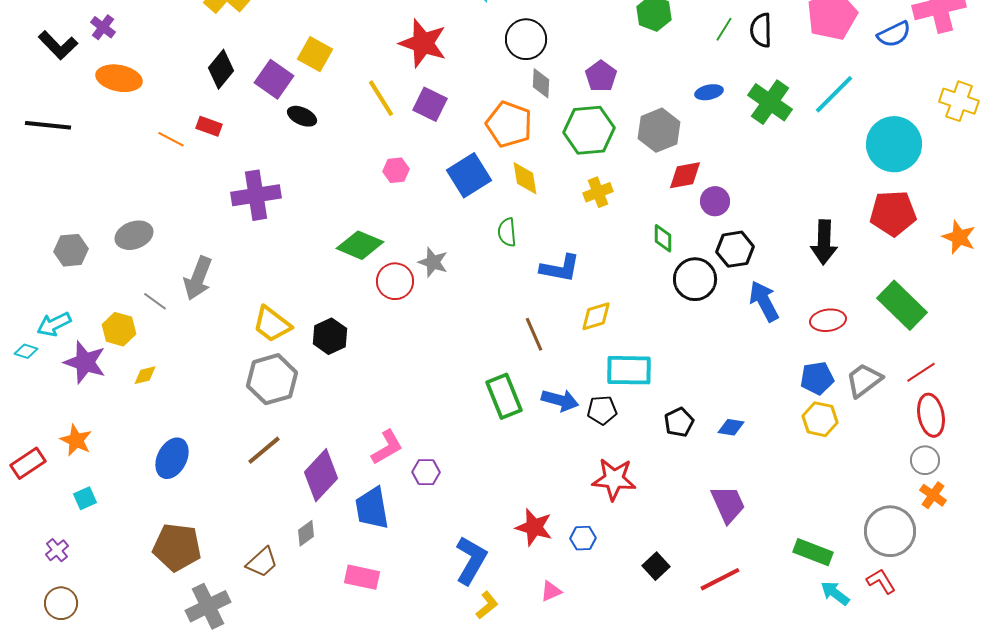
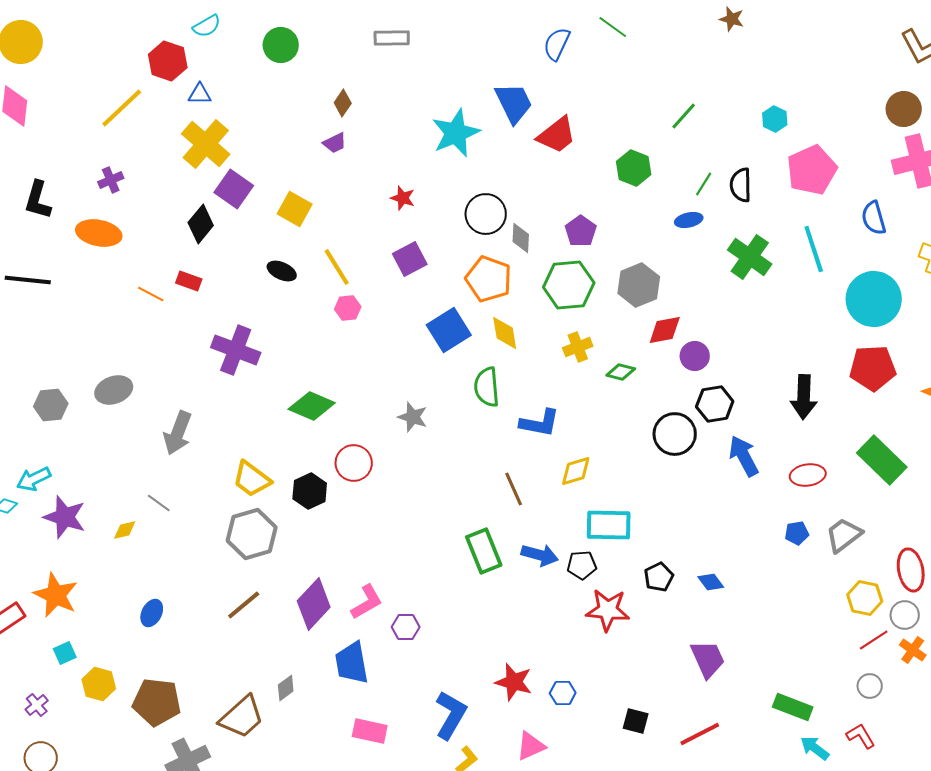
purple cross: (103, 27) -> (111, 180), moved, turned 30
blue semicircle: (894, 34) -> (874, 218), moved, turned 100
black circle: (526, 39) -> (486, 214), moved
red star: (423, 43) -> (403, 198), size x0.5
black L-shape: (58, 45) -> (38, 200), turned 60
purple square: (274, 79) -> (234, 189), moved
blue ellipse: (709, 92) -> (689, 220), moved
cyan line: (834, 94) -> (814, 249), turned -63
yellow line: (381, 98) -> (337, 267), moved
purple square: (430, 104) -> (410, 259), turned 36
pink hexagon: (396, 170) -> (348, 308), moved
purple cross: (256, 195) -> (236, 350), turned 30
green semicircle: (507, 232) -> (487, 387), size x1.4
green diamond: (663, 238) -> (621, 372), moved, turned -76
green diamond: (360, 245) -> (312, 406), moved
red circle: (395, 281) -> (354, 463), moved
gray line: (155, 301) -> (159, 503), moved
yellow hexagon: (119, 329) -> (99, 684), moved
red line: (921, 372) -> (874, 640), moved
blue pentagon: (817, 378) -> (797, 533), size x0.7
yellow hexagon: (820, 419) -> (865, 598), moved
blue diamond: (731, 427) -> (711, 582), turned 44
orange star: (76, 440) -> (56, 595), size x1.4
blue ellipse: (172, 458) -> (152, 613), size x0.7
purple diamond: (321, 475) -> (314, 604), moved
red star: (614, 479) -> (608, 610), moved
gray circle: (890, 531) -> (870, 686), size x0.5
brown trapezoid: (262, 562) -> (242, 717), size x1.4
black square: (656, 566) -> (636, 721), turned -32
pink rectangle: (362, 577) -> (370, 731), moved
pink triangle: (551, 591) -> (531, 746), size x1.4

